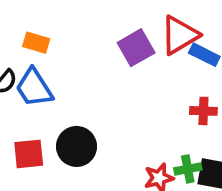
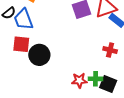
red square: (29, 154) -> (21, 44), moved

